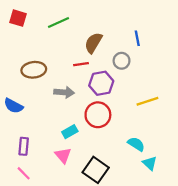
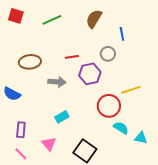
brown semicircle: (93, 43) -> (94, 19), moved
red circle: (98, 115) -> (109, 106), moved
pink triangle: (63, 155) -> (49, 144), moved
cyan triangle: (150, 163) -> (141, 138), moved, turned -32

